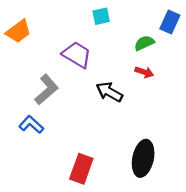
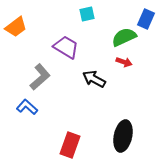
green semicircle: (144, 43) -> (124, 37), size x1.4

